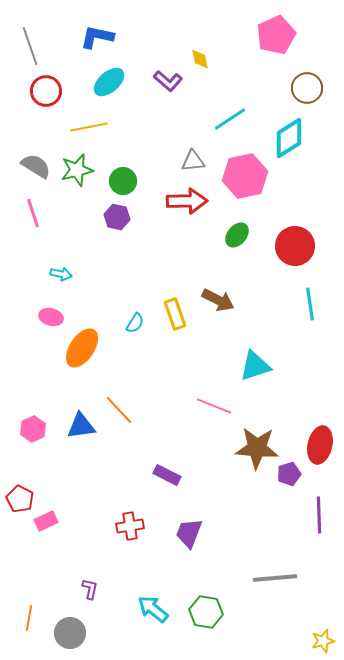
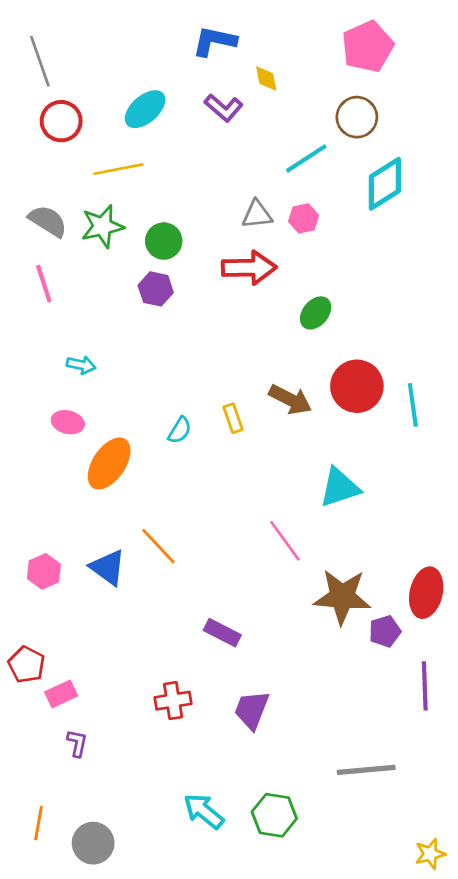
blue L-shape: (97, 37) -> (214, 41), moved
brown circle: (307, 88) -> (357, 117), moved
pink hexagon: (245, 176) -> (304, 218), moved, size x0.5
red circle: (295, 246) -> (357, 386), moved
yellow rectangle: (175, 314) -> (233, 418), size x0.7
pink line: (214, 406) -> (285, 541), turned 32
blue triangle: (81, 426) -> (108, 567), turned 44
purple L-shape: (90, 589) -> (77, 743), moved

